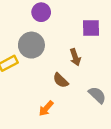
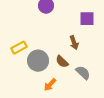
gray circle: (31, 45) -> (38, 61), moved
gray semicircle: (97, 95) -> (83, 73), moved

